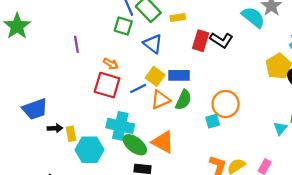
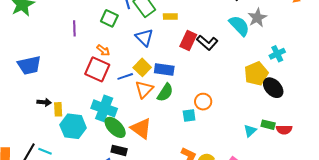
green square: (123, 26) -> (109, 18), moved
orange triangle: (160, 100) -> (144, 89), turned -30
orange circle: (226, 104) -> (203, 102), size x0.7
blue trapezoid: (35, 109) -> (29, 65), moved

